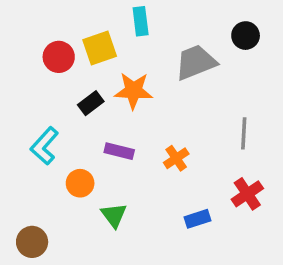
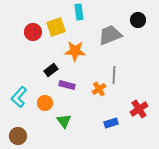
black rectangle: (91, 103) -> (51, 70), moved
gray line: (244, 133) -> (114, 75), moved
cyan L-shape: (44, 146) -> (19, 97), moved

